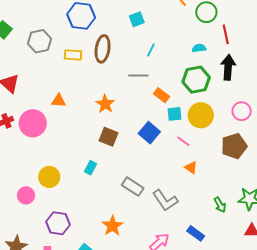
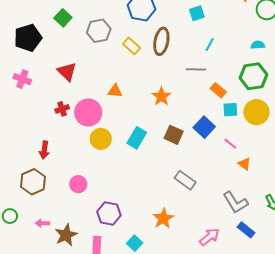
yellow rectangle: (73, 55) -> (132, 46), turned 36
brown square: (108, 137) -> (174, 135), moved
pink line: (183, 141) -> (230, 144), moved
cyan rectangle: (91, 168) -> (137, 138), moved, size x1.5
yellow circle: (49, 177) -> (101, 139), moved
gray L-shape: (165, 200) -> (235, 202), moved

